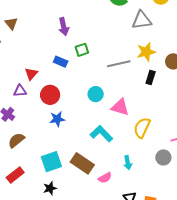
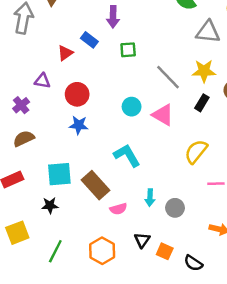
blue rectangle: (61, 62) -> (89, 40), moved
gray line: (119, 64) -> (168, 77), turned 45
red triangle: (31, 74) -> (65, 53), moved
pink triangle: (120, 107) -> (163, 115), moved
yellow semicircle: (142, 128) -> (196, 152), moved
gray circle: (163, 157) -> (175, 208), moved

